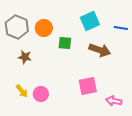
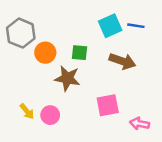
orange circle: (44, 28) -> (45, 53), moved
blue line: (121, 28) -> (136, 26), moved
brown star: (25, 57) -> (67, 78), moved, size x1.5

